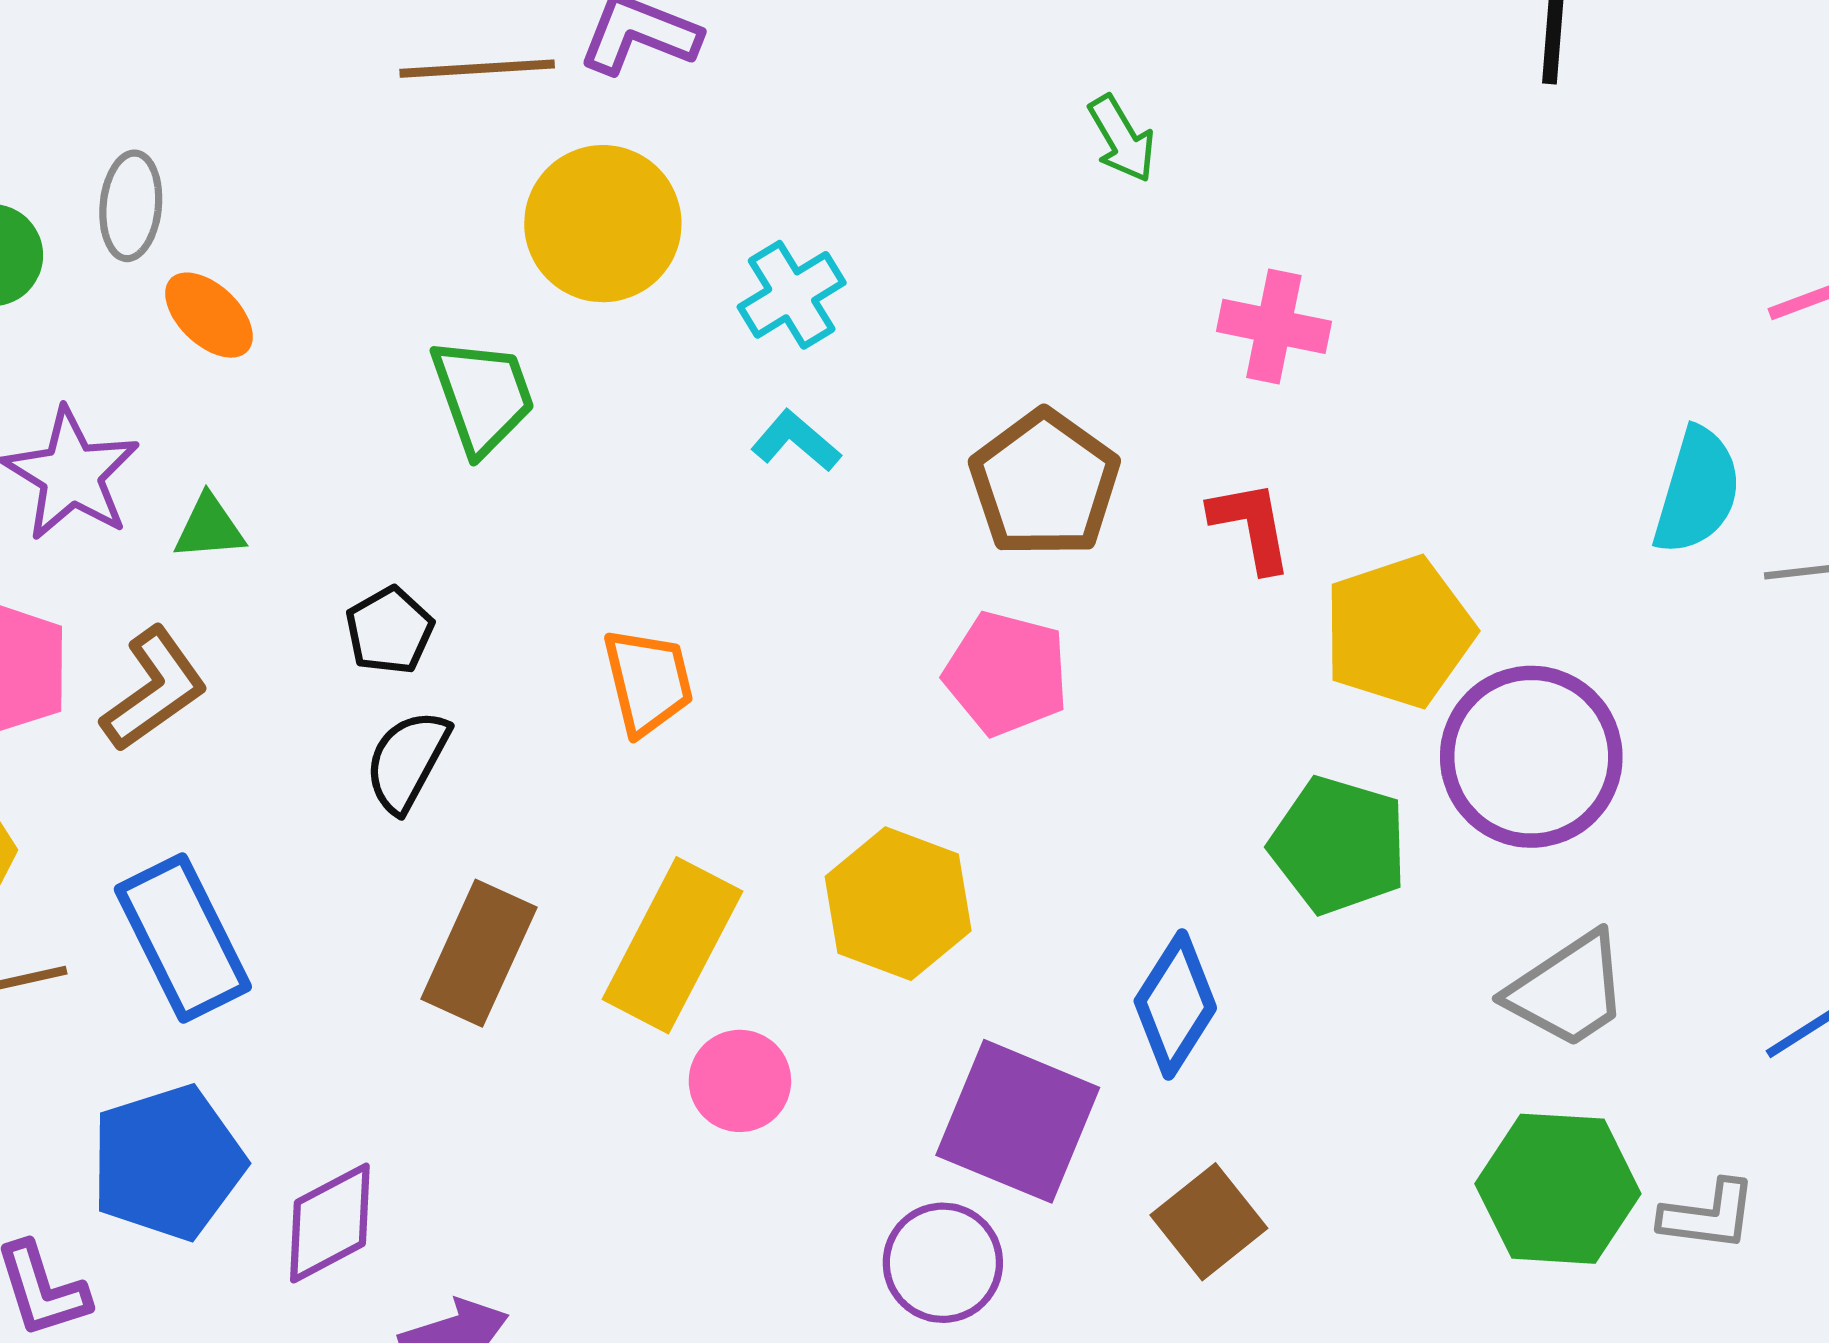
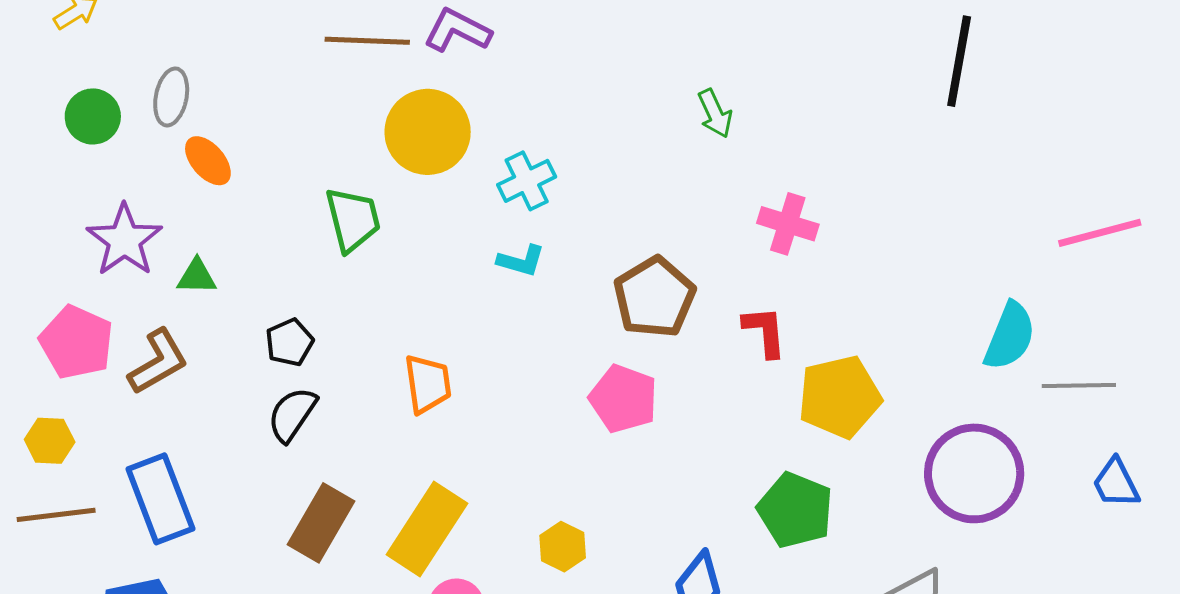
cyan L-shape: (796, 441) -> (521, 261), turned 150
purple circle: (1531, 757) -> (974, 473), moved
yellow hexagon: (898, 904) -> (563, 547), moved, size x0.6

